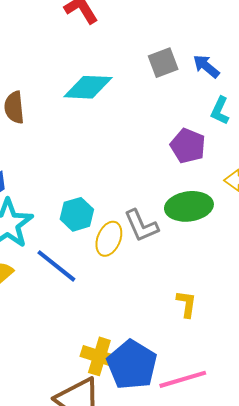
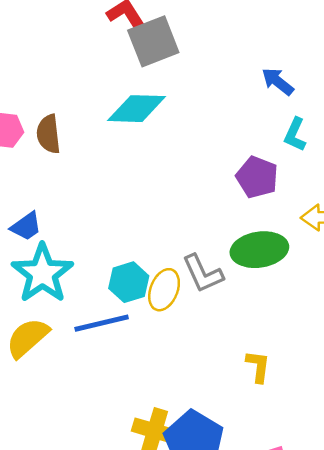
gray square: (163, 63) -> (153, 41), moved, size x1.4
cyan hexagon: (77, 214) -> (129, 282), moved
blue line: (56, 266) -> (102, 323), turned -51

